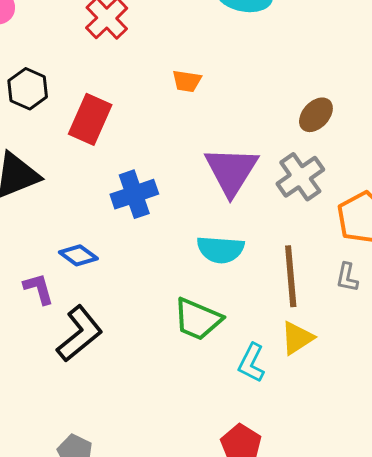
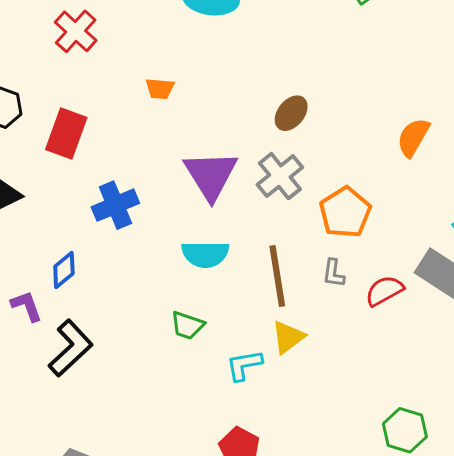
blue diamond: (78, 255) -> (64, 270), turned -72
green trapezoid: (198, 319) -> (187, 325), size x0.7
cyan L-shape: (252, 363) -> (244, 365), turned 57

